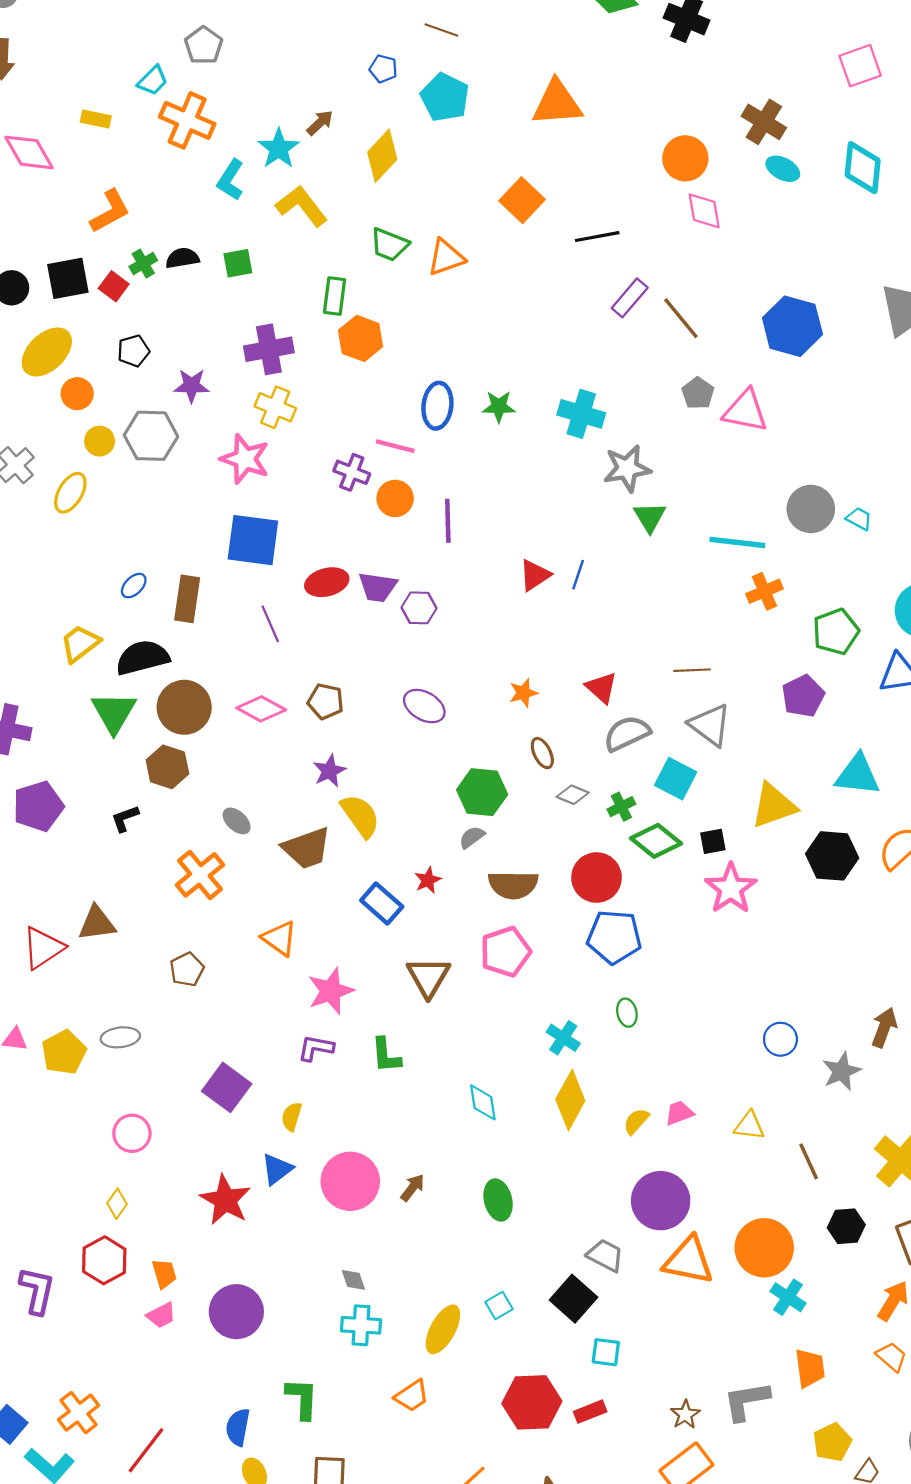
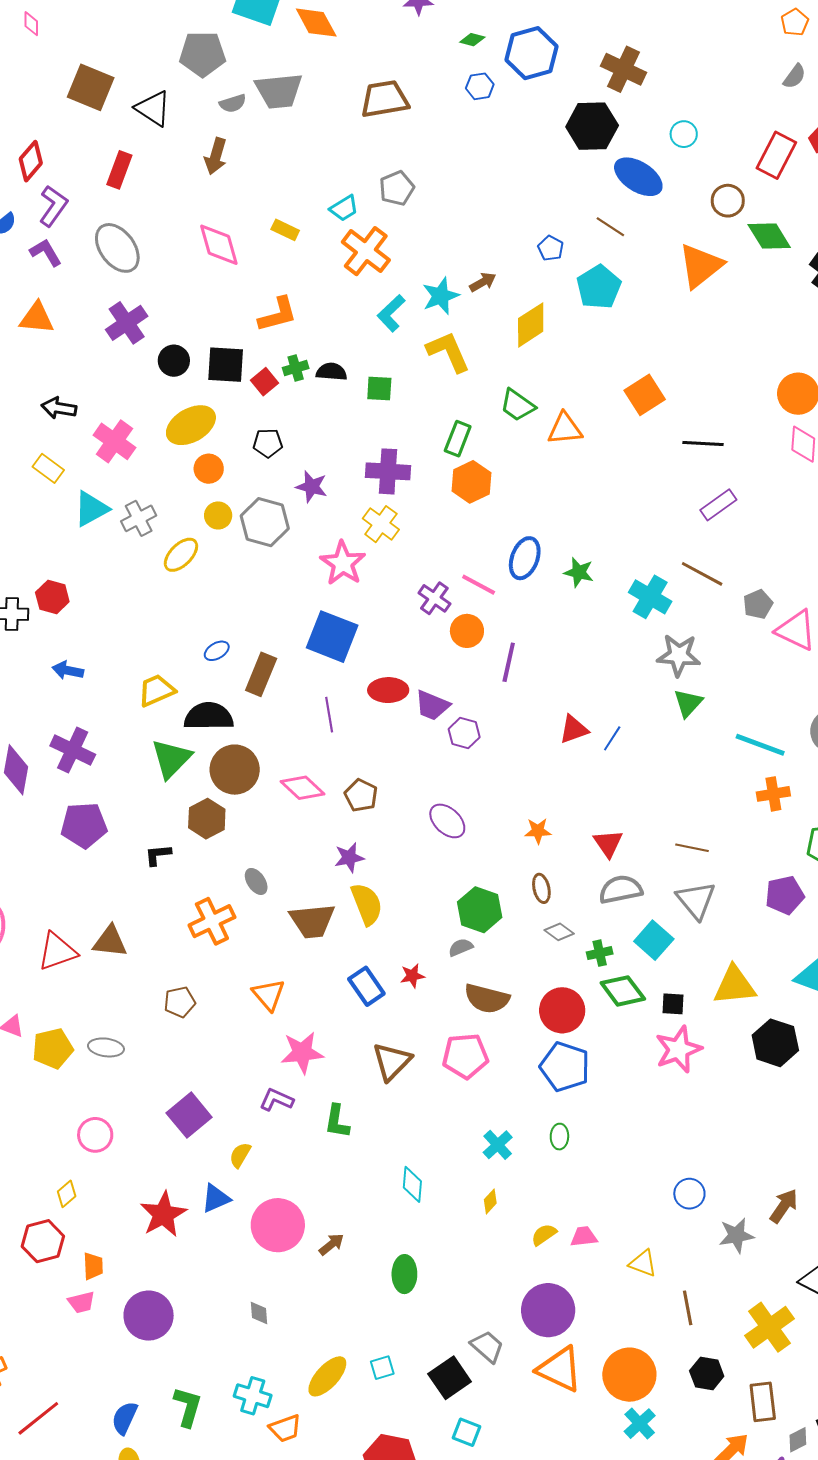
orange triangle: (557, 103) -> (701, 266), moved, turned -48
brown line: (681, 318) -> (702, 574), moved, turned -36
yellow diamond: (570, 1100) -> (490, 1201), size x0.5
cyan cross: (361, 1325) -> (253, 1396), moved

